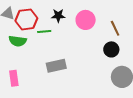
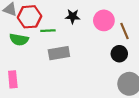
black star: (58, 16) -> (73, 16), moved
pink circle: (86, 20) -> (104, 20), moved
gray rectangle: (56, 66) -> (59, 53), moved

